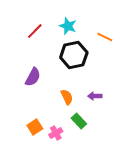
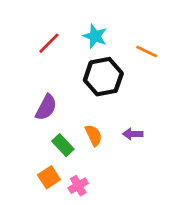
green rectangle: (79, 121) -> (63, 145), moved

